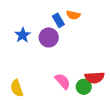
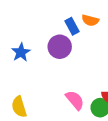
blue star: (23, 35) -> (21, 52), moved

